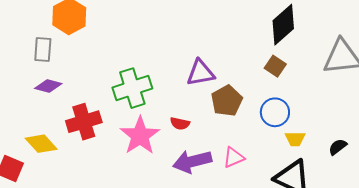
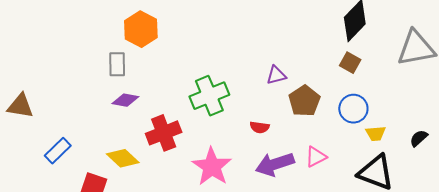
purple triangle: (201, 73) -> (276, 75), size x0.7
pink star: (140, 136) -> (212, 167), moved

